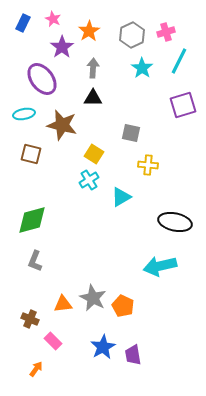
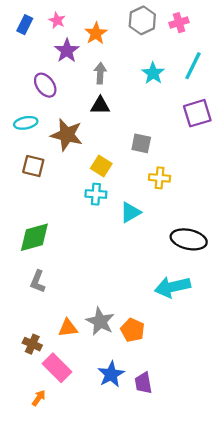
pink cross: (166, 32) -> (179, 23), moved
gray hexagon: (132, 35) -> (142, 20), moved
purple ellipse: (42, 79) -> (45, 85), size x0.7
cyan cross: (89, 180) -> (96, 194), turned 36
pink rectangle: (53, 341) -> (57, 368), size x1.5

